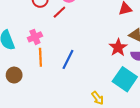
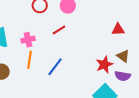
red line: (59, 12) -> (59, 30), moved

